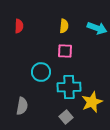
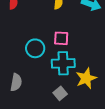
pink square: (65, 51) -> (61, 38), moved

